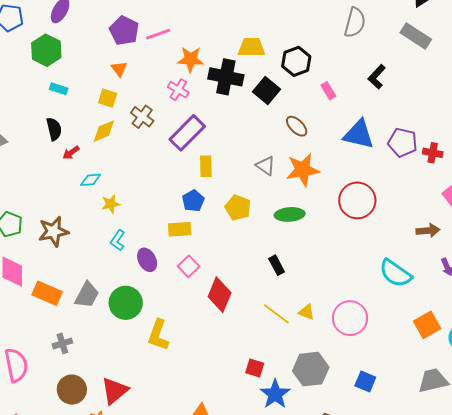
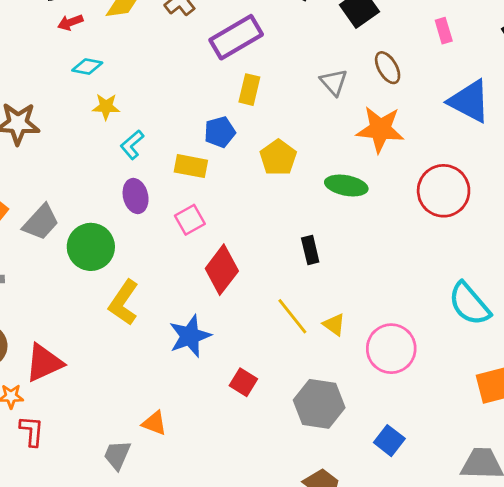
gray triangle: (266, 166) -> (334, 82), moved
cyan L-shape: (118, 240) -> (132, 145), moved
blue star: (275, 394) -> (190, 336), moved

